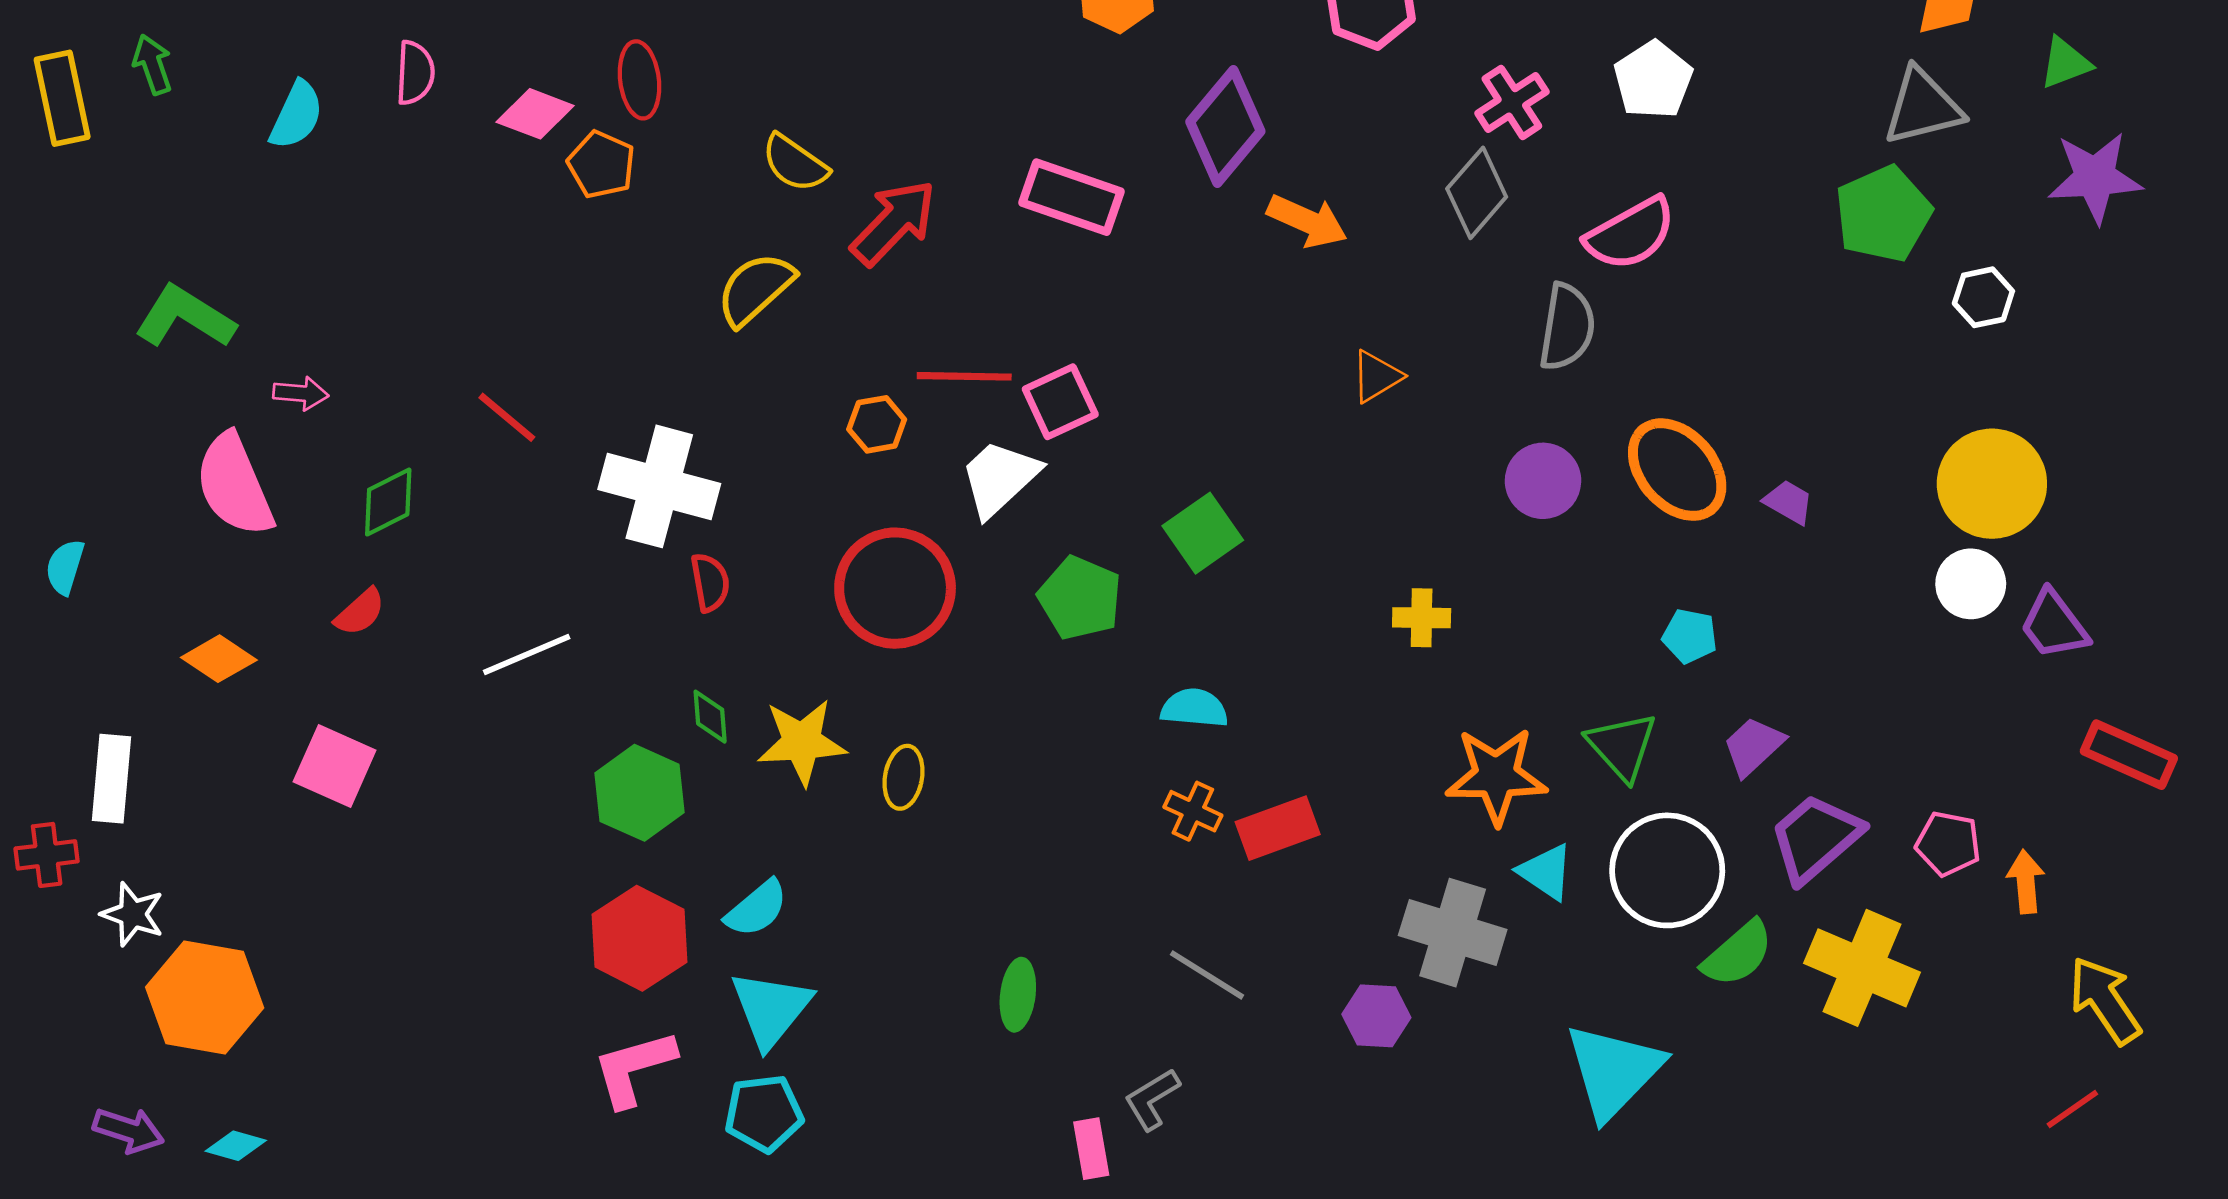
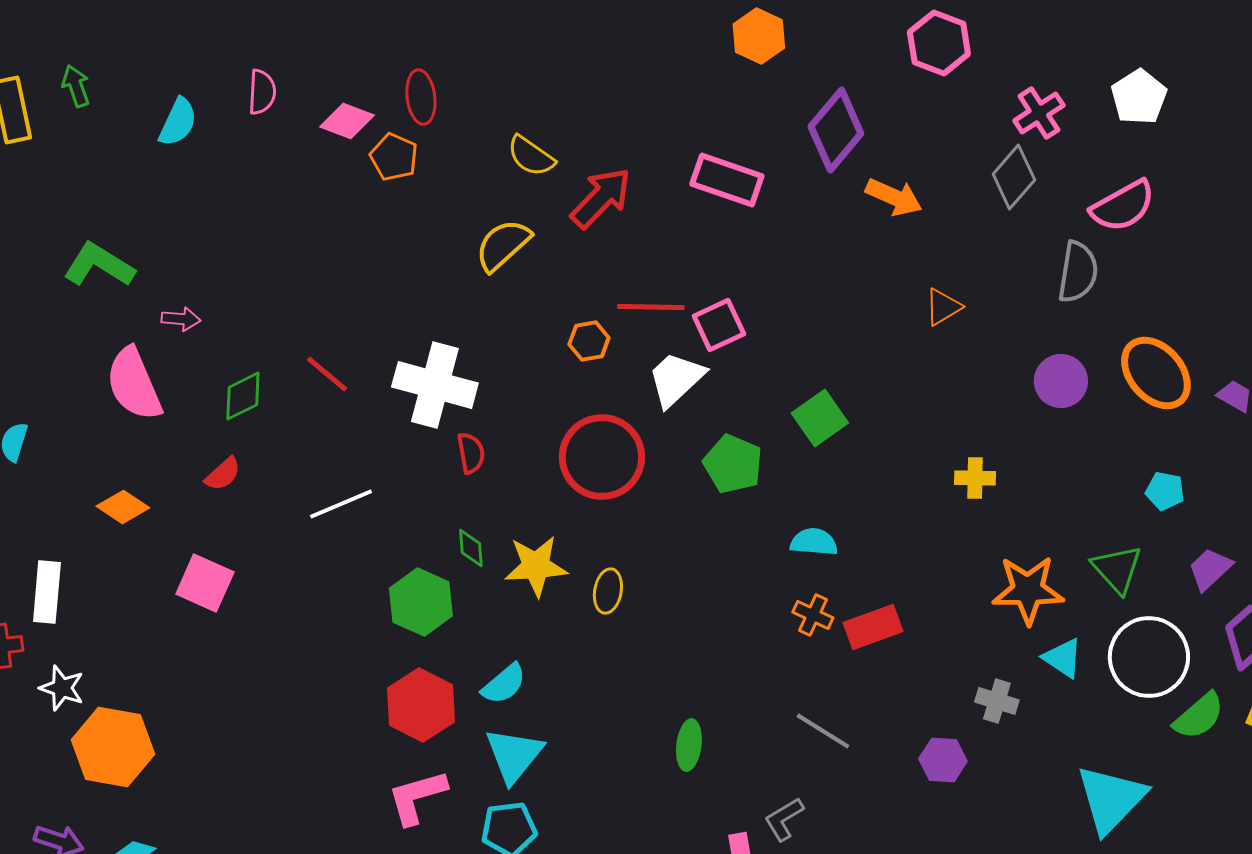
red line: (507, 417) -> (327, 374), moved
gray cross: (1453, 933) -> (997, 701), size x0.6

